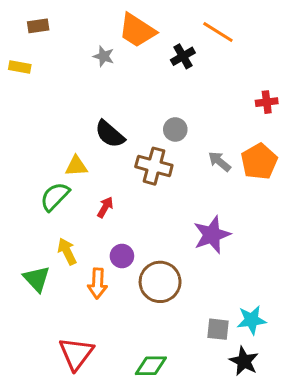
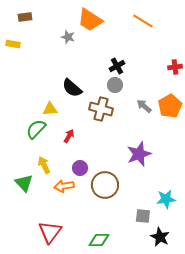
black cross: (183, 56) -> (117, 66), moved
orange arrow: (98, 283) -> (64, 186), turned 78
cyan star: (251, 320) -> (166, 199), moved

